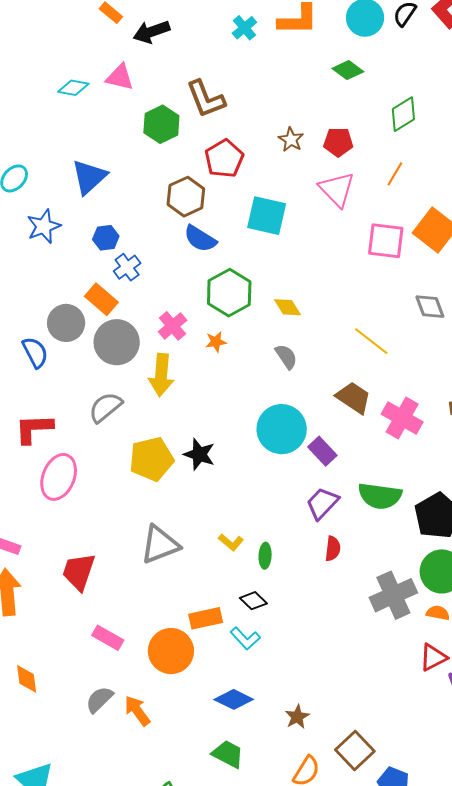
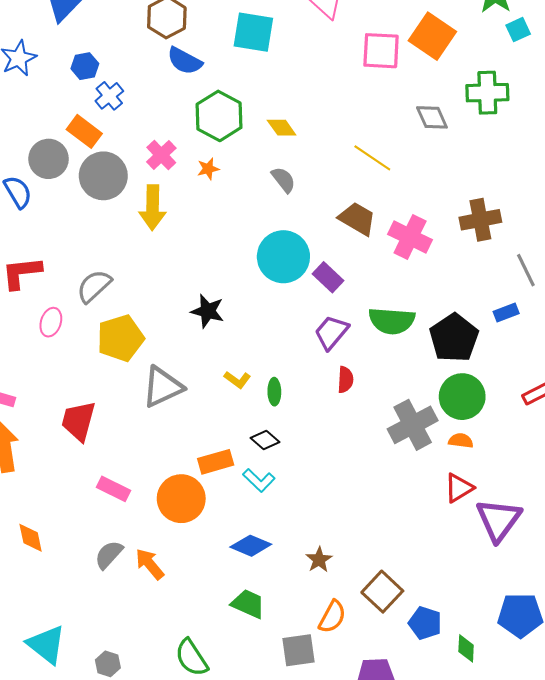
gray semicircle: (105, 407) -> (94, 286), moved
black star: (199, 454) -> (208, 311), moved
yellow pentagon: (151, 459) -> (120, 338), moved
pink ellipse: (59, 477) -> (51, 322), size x0.6

